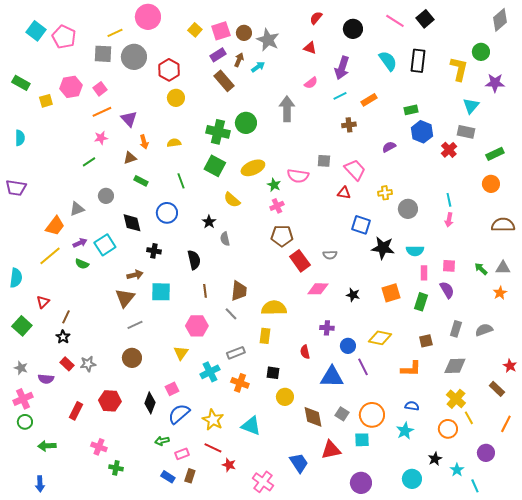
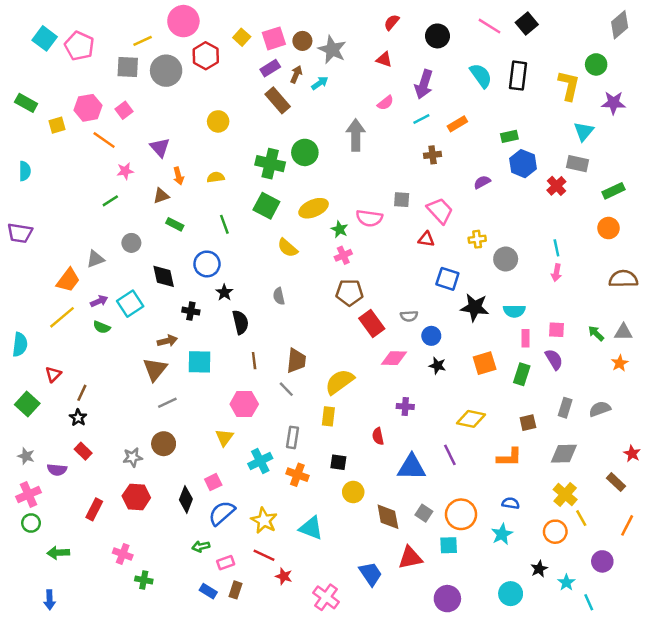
red hexagon: (169, 70) -> (206, 56), moved
orange line: (102, 112) -> (104, 140), moved, turned 60
black star: (209, 222) -> (224, 292), moved
yellow semicircle: (274, 308) -> (340, 382), turned -35
blue circle: (348, 346) -> (431, 336), moved
gray rectangle: (236, 353) -> (292, 437), turned -60
gray star: (88, 364) -> (133, 457), moved

